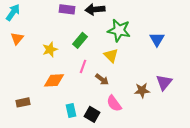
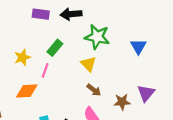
pink line: (83, 66) -> (45, 70), moved
brown arrow: (102, 79) -> (94, 90), moved

